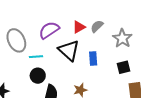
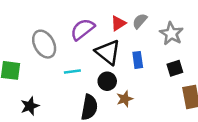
cyan line: (36, 57) -> (72, 71), moved
black circle: (38, 76) -> (107, 81), moved

